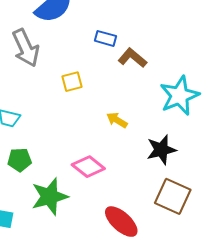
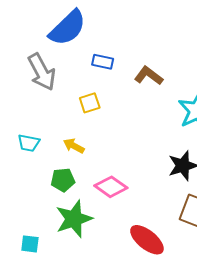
blue rectangle: (105, 38) -> (103, 62), moved
yellow arrow: (117, 120) -> (74, 146), moved
green pentagon: (20, 160) -> (63, 180), moved

